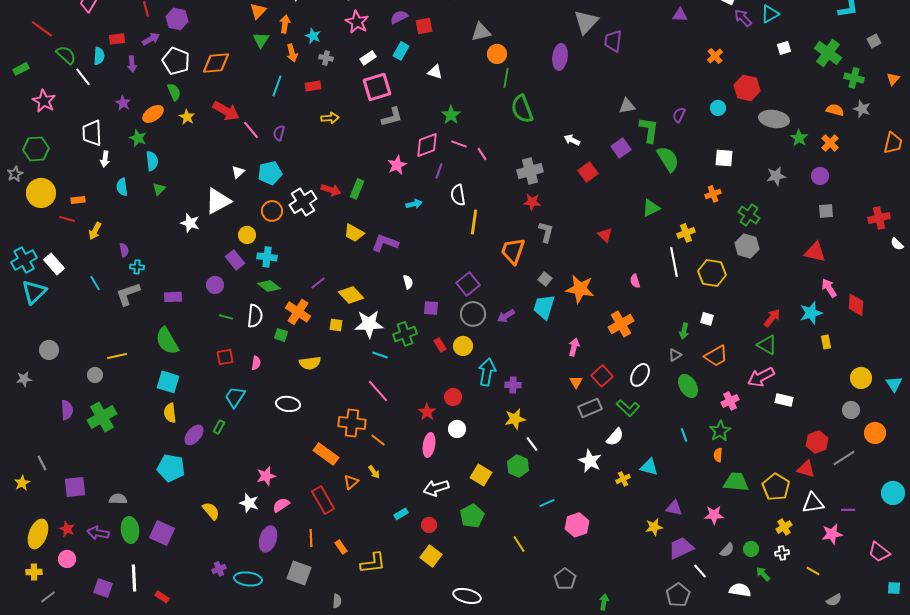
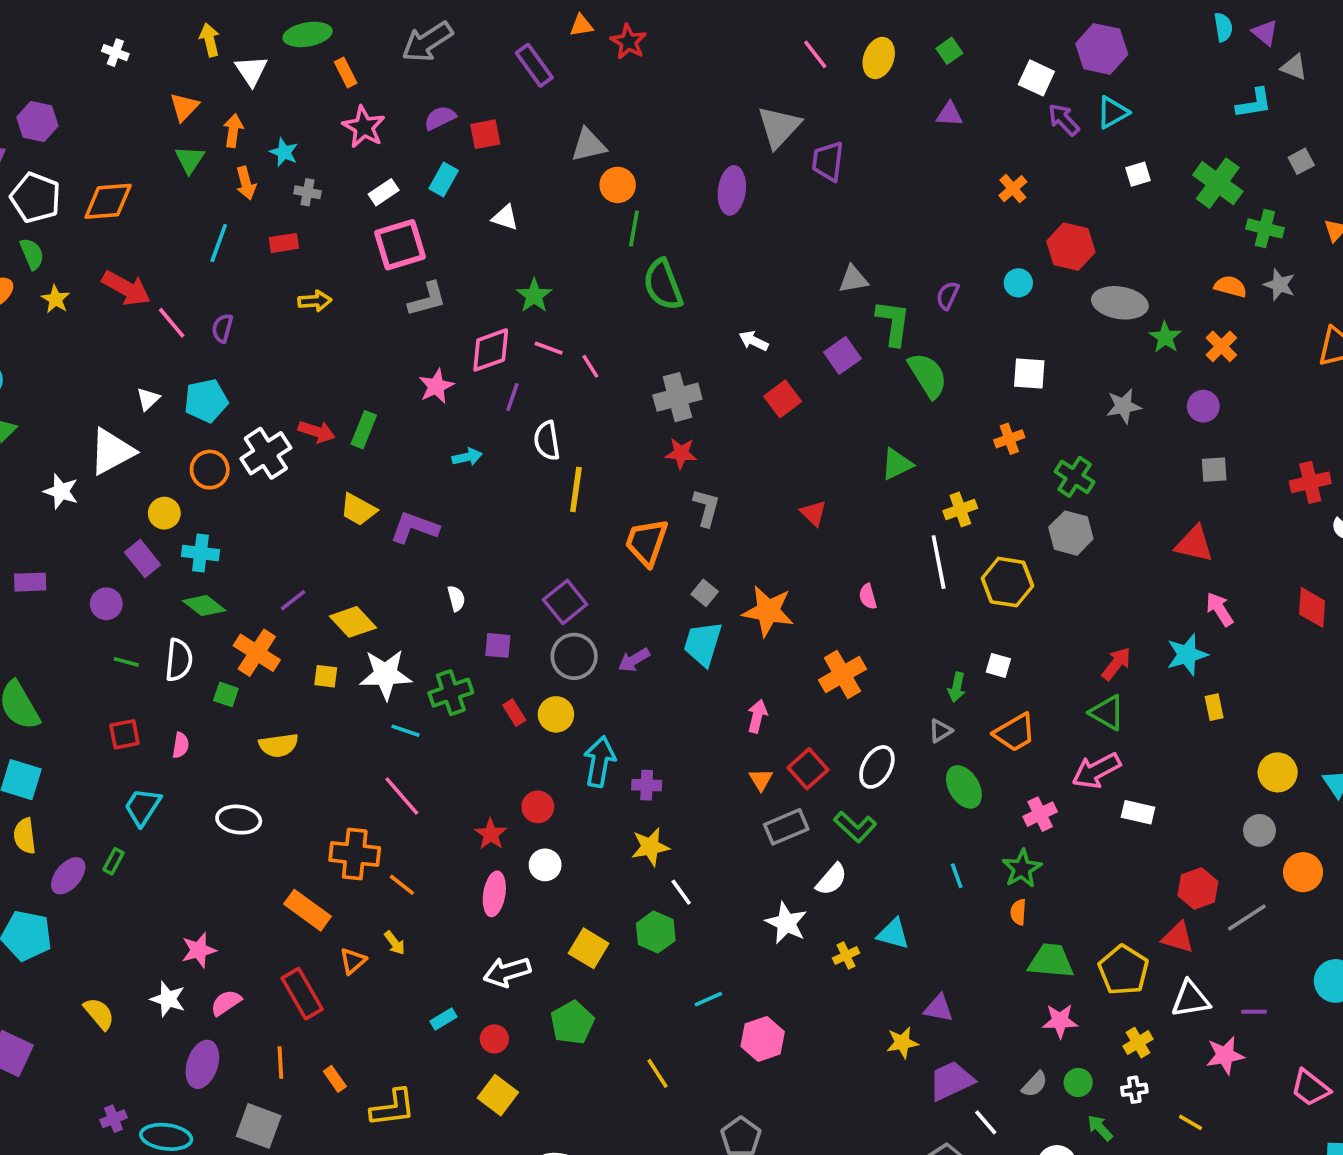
purple rectangle: (173, 297) -> (30, 582), moved
red diamond: (856, 305) -> (1312, 607), moved
pink star: (714, 515) -> (1060, 1021), moved

